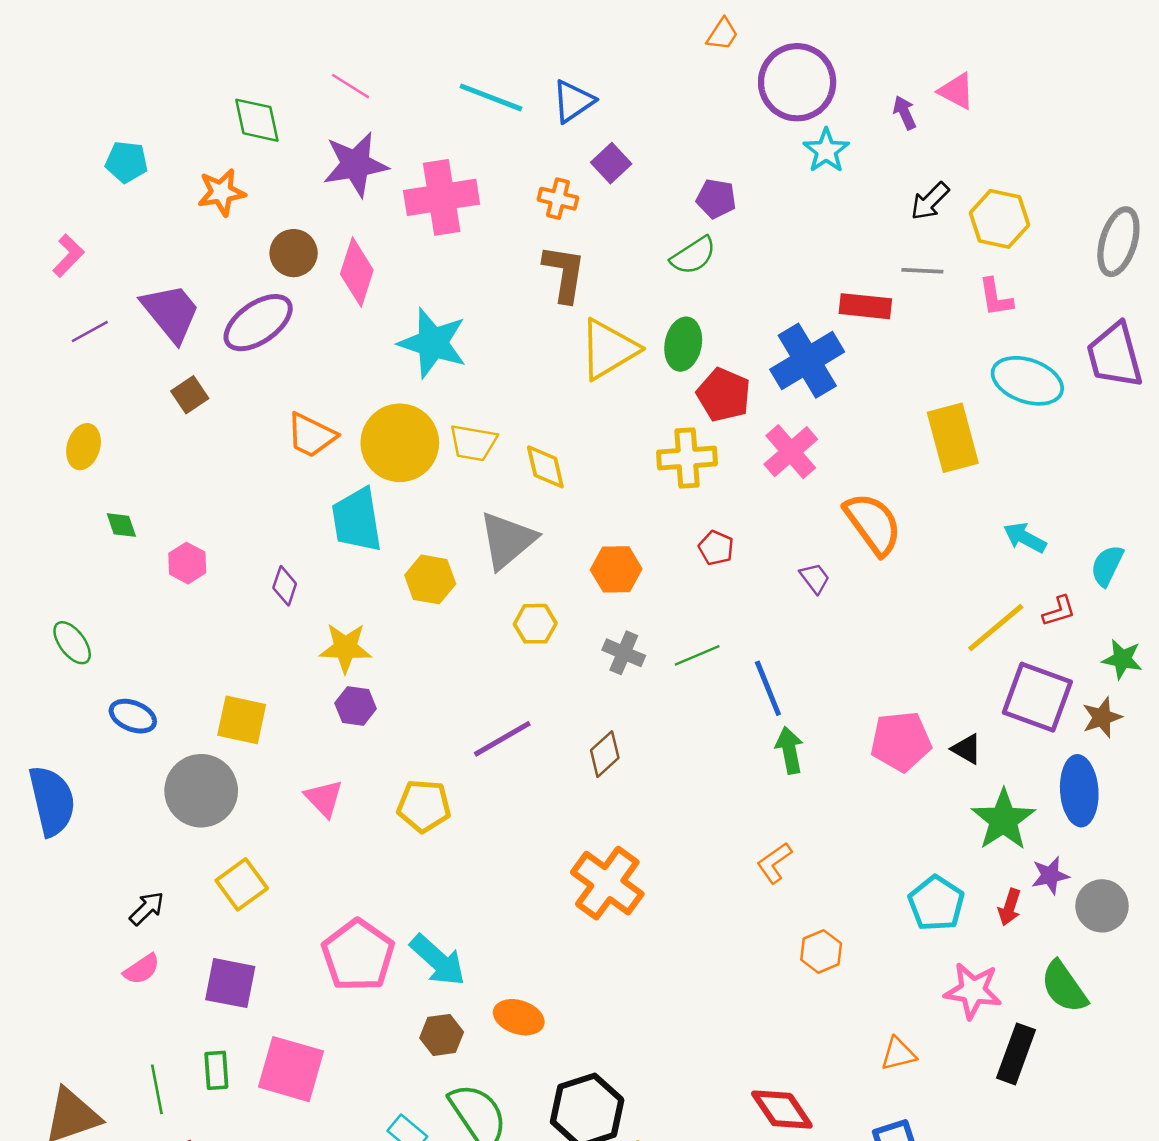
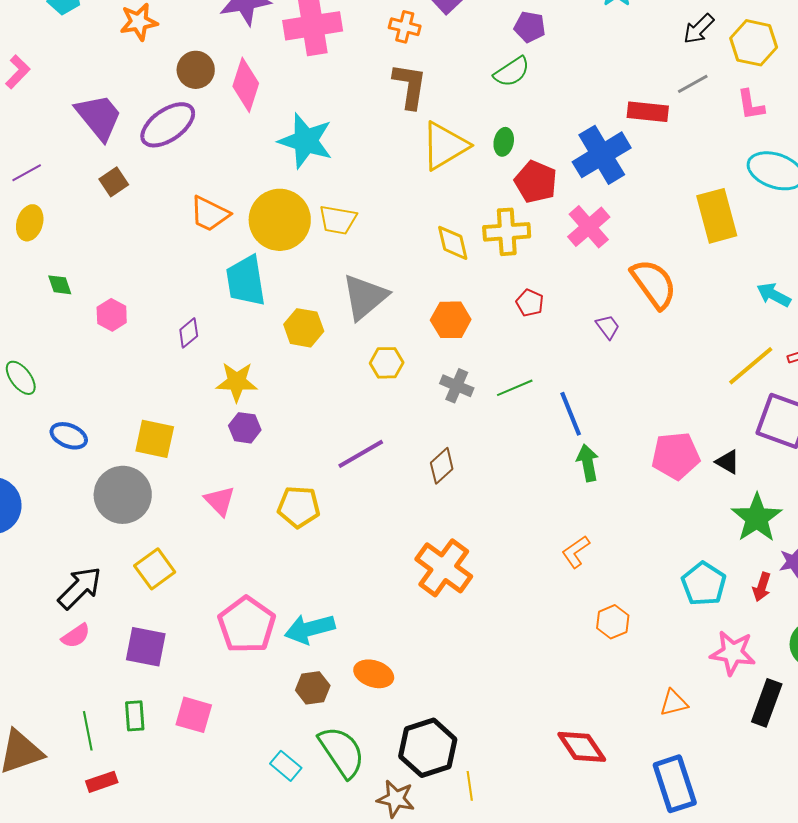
gray line: (922, 271) -> (693, 84), turned -32
purple line: (90, 331) -> (27, 173), moved
green ellipse: (683, 344) -> (504, 142), size x0.7
yellow diamond: (545, 467) -> (453, 243), moved
purple diamond: (285, 586) -> (189, 333), turned 32
black arrow: (147, 908) -> (80, 588), size x1.6
cyan arrow: (438, 960) -> (310, 629), turned 123
pink square: (291, 1069) -> (194, 715), size x0.7

